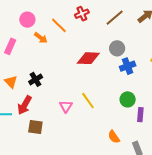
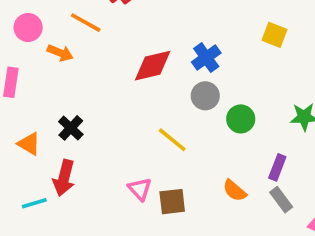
gray circle: (117, 48) -> (205, 96), moved
blue cross: (128, 66) -> (206, 58), moved
pink triangle: (66, 106) -> (140, 189), moved
purple rectangle: (140, 115) -> (277, 167), moved, turned 32
brown square: (35, 127) -> (172, 202), moved

